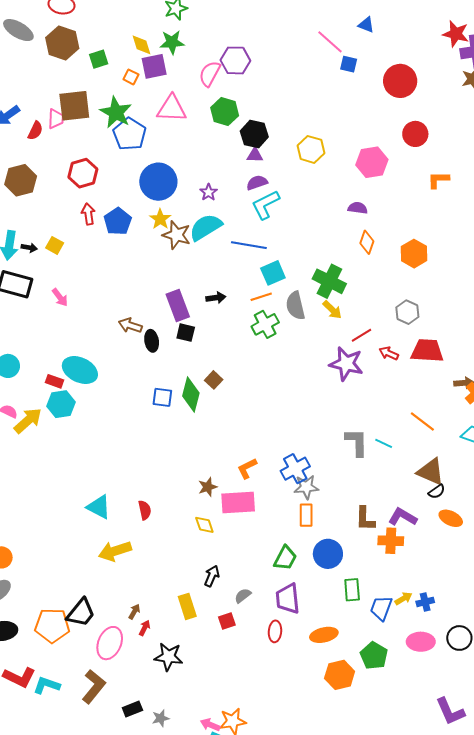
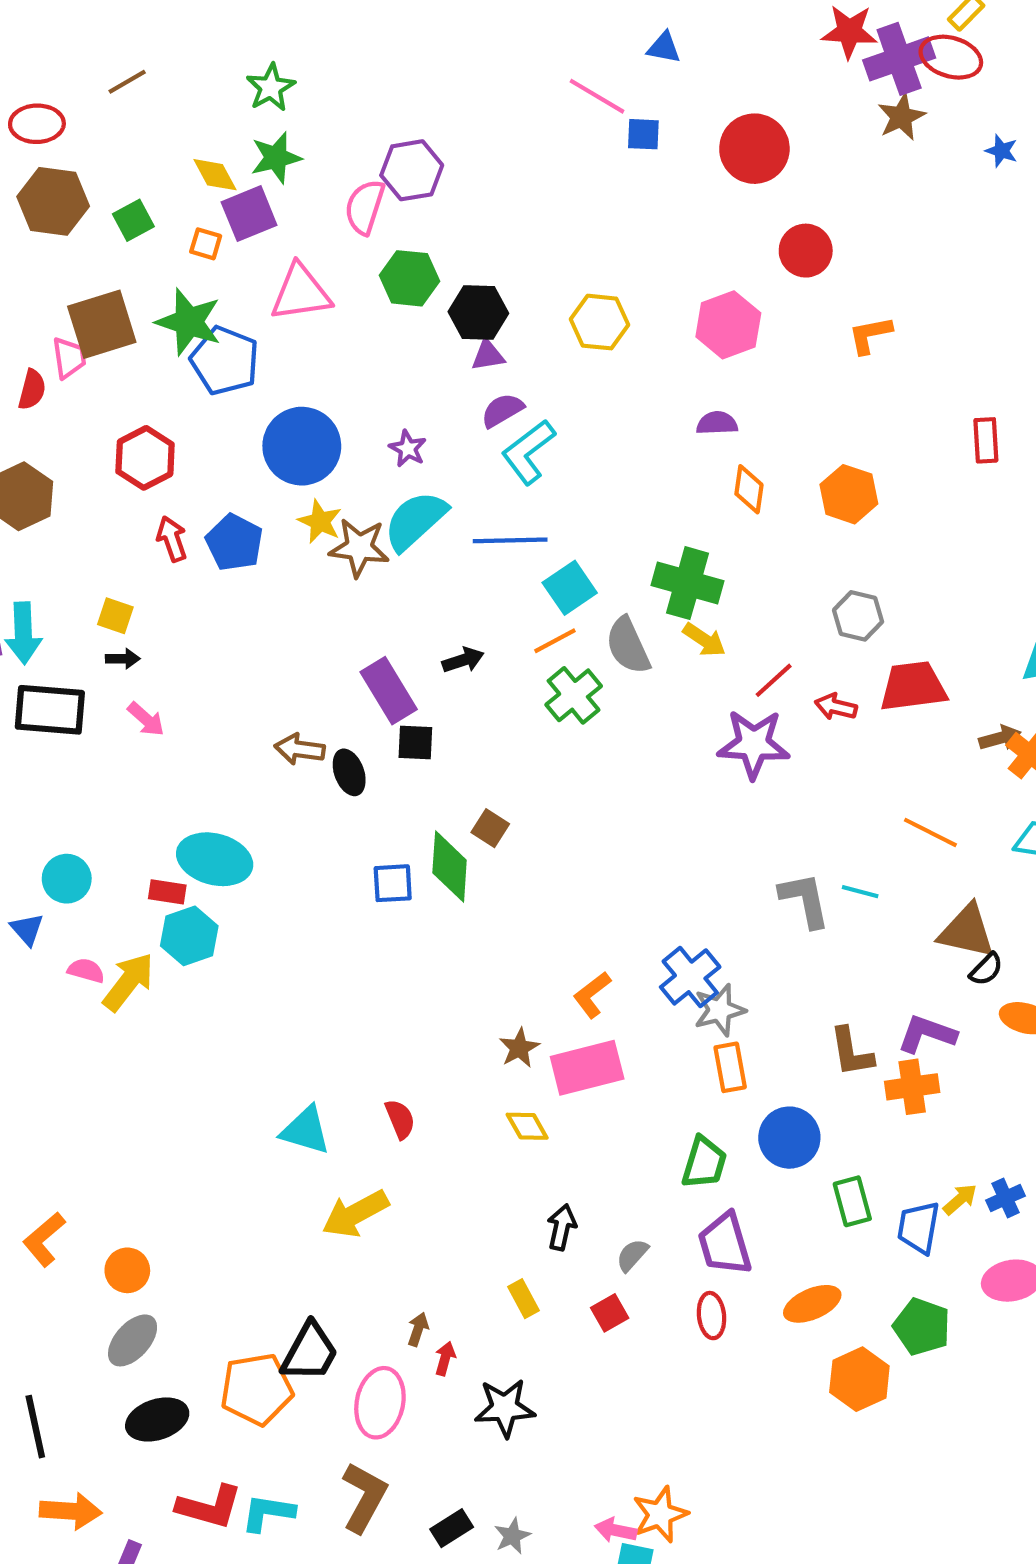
black arrow: (29, 248) -> (123, 659), moved
yellow rectangle: (187, 606) -> (524, 1299), size x0.7

